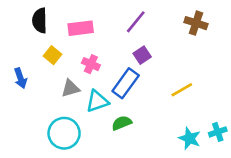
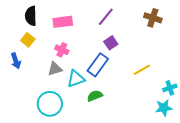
yellow square: (53, 55) -> (28, 40), moved
pink cross: (91, 64) -> (62, 50), moved
cyan cross: (218, 132) -> (170, 88), moved
cyan star: (190, 138) -> (164, 108), moved, turned -30

